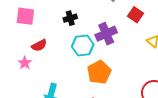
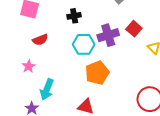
red square: (136, 15) -> (134, 29), moved
pink star: (25, 63) -> (29, 66), moved

